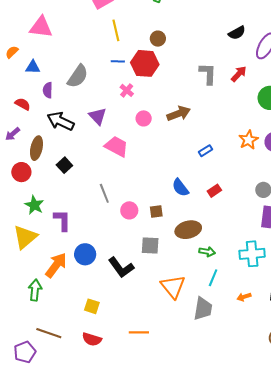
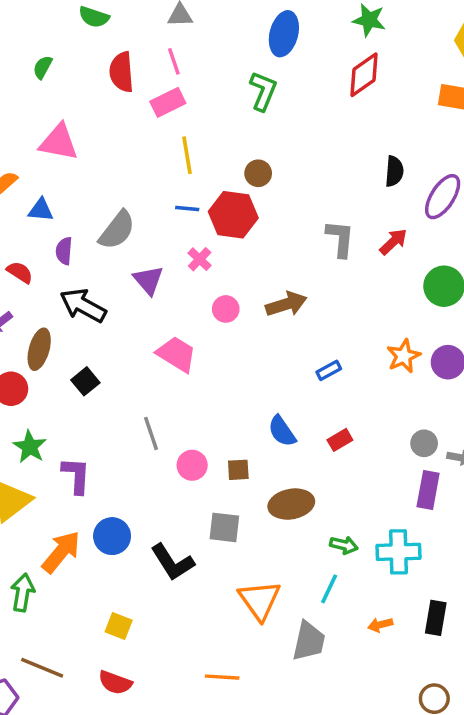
black semicircle: (237, 33) -> (394, 171), turned -60
purple triangle: (98, 116) -> (148, 280), moved
green arrow: (207, 252) -> (344, 545), moved
orange line: (139, 332) -> (222, 677), moved

